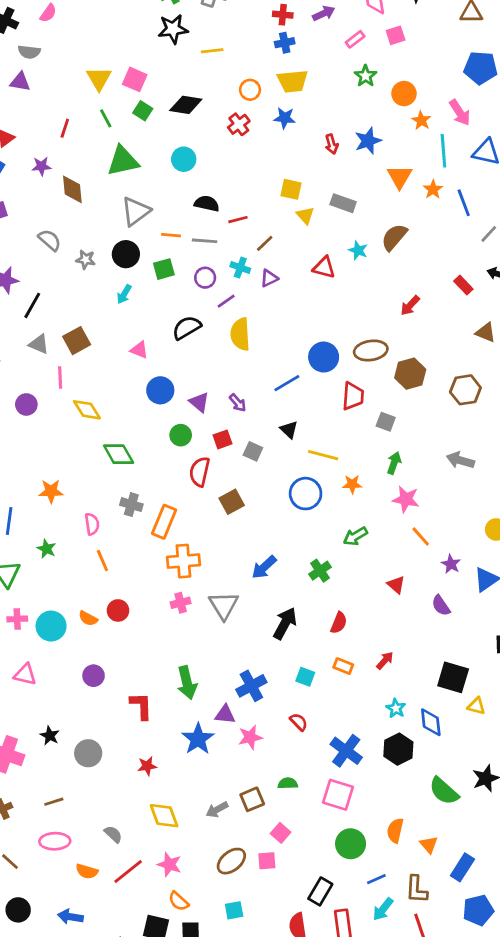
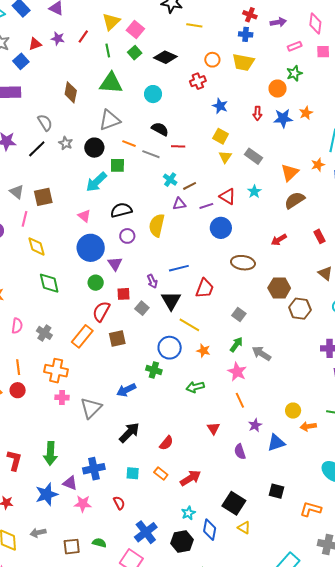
orange circle: (404, 94) -> (278, 89), moved
blue star: (285, 118) -> (220, 106), moved
orange star: (421, 120) -> (306, 113), moved
red line: (65, 128) -> (83, 36), moved
purple star: (41, 166) -> (58, 39), moved
orange triangle: (400, 177) -> (290, 173), moved
brown semicircle: (394, 237) -> (295, 200), moved
brown line: (265, 243) -> (190, 186), moved
purple circle: (205, 278) -> (127, 236), moved
purple triangle: (269, 278) -> (179, 204), moved
cyan arrow: (124, 294) -> (96, 182), moved, size x1.6
purple line: (226, 301) -> (206, 206), moved
black line: (32, 305) -> (37, 149), moved
blue circle: (324, 357) -> (221, 228), moved
brown hexagon: (410, 374) -> (279, 288), moved
blue circle: (160, 390) -> (91, 248), size x1.4
red trapezoid: (353, 396) -> (205, 288), moved
purple arrow: (238, 403) -> (152, 281), moved
black triangle: (289, 430) -> (171, 301), size x1.5
gray arrow: (460, 460) -> (261, 353), moved
gray cross: (131, 505) -> (44, 333), moved
orange rectangle: (164, 522) -> (82, 336), moved
orange line: (102, 561) -> (18, 367), moved
orange cross: (183, 561) -> (56, 371), moved
green cross: (320, 571) -> (154, 370), moved, turned 35
red arrow: (385, 660) -> (190, 478), size x1.5
cyan square: (305, 677) -> (133, 473), turned -32
gray arrow: (217, 810) -> (38, 533), moved

